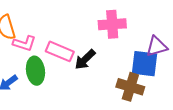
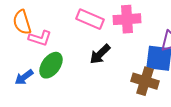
pink rectangle: (60, 51) -> (90, 19), moved
green ellipse: (35, 71) -> (51, 65), turned 44

